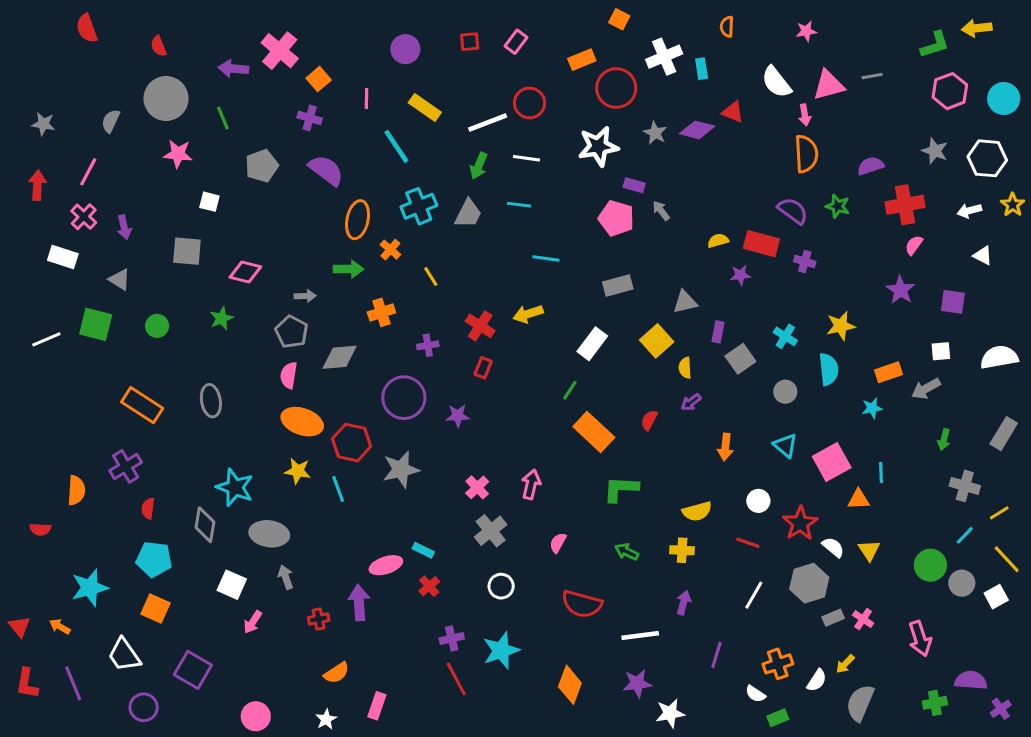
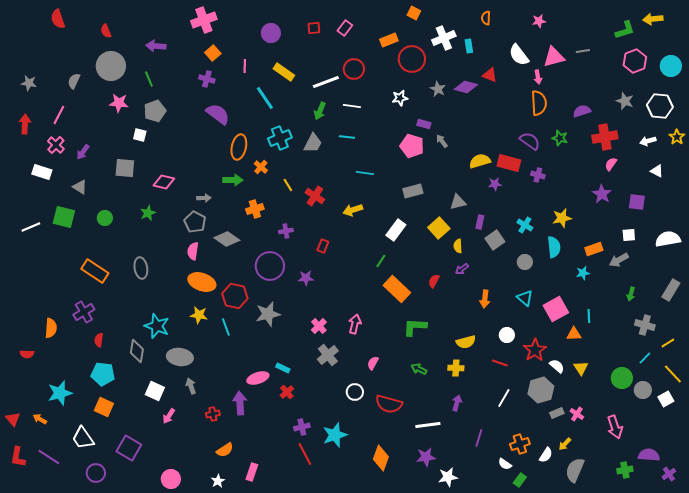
pink cross: (280, 51) -> (204, 20), moved, turned 30
white star: (598, 146) -> (400, 98), size x0.6
gray pentagon: (262, 166) -> (155, 111), moved
purple arrow: (124, 227) -> (83, 152), turned 49
yellow semicircle: (718, 241) -> (480, 161), size x1.5
red cross: (480, 326) -> (315, 196), moved
gray diamond: (340, 357) -> (227, 239), turned 40
white circle: (501, 586) -> (355, 392), moved
purple line: (73, 683) -> (49, 457), turned -35
green rectangle: (778, 718) -> (520, 480), turned -32

